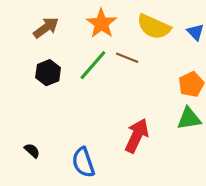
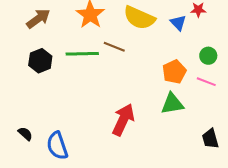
green line: (93, 65) -> (82, 54), turned 48
blue semicircle: (83, 162) -> (57, 146), moved

